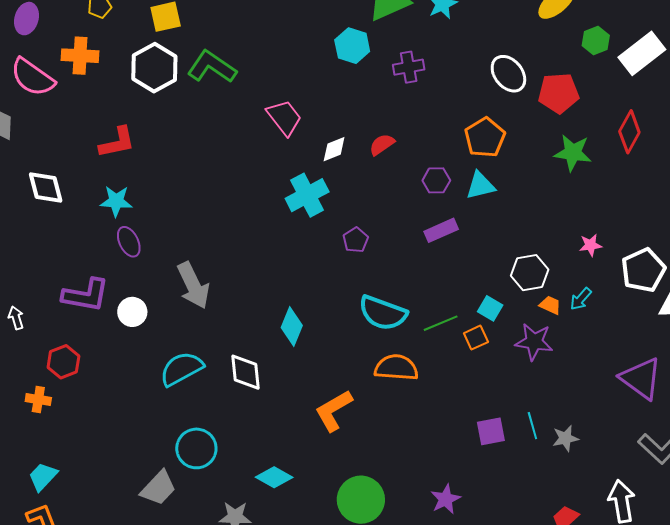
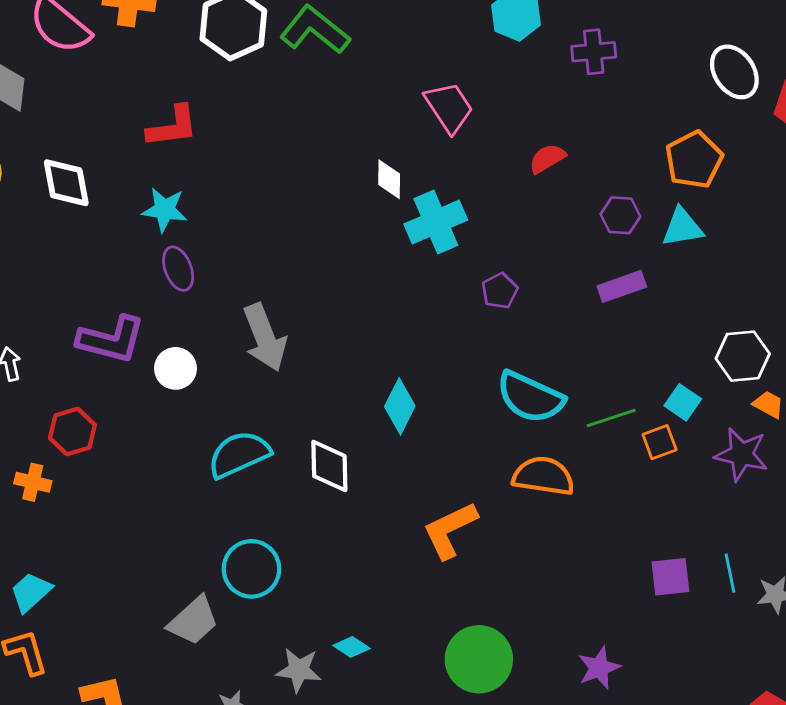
pink trapezoid: (284, 117) -> (449, 107), moved
white diamond: (334, 149) -> (389, 179), moved, turned -72
cyan diamond: (274, 477) -> (351, 647), moved, size x0.7

